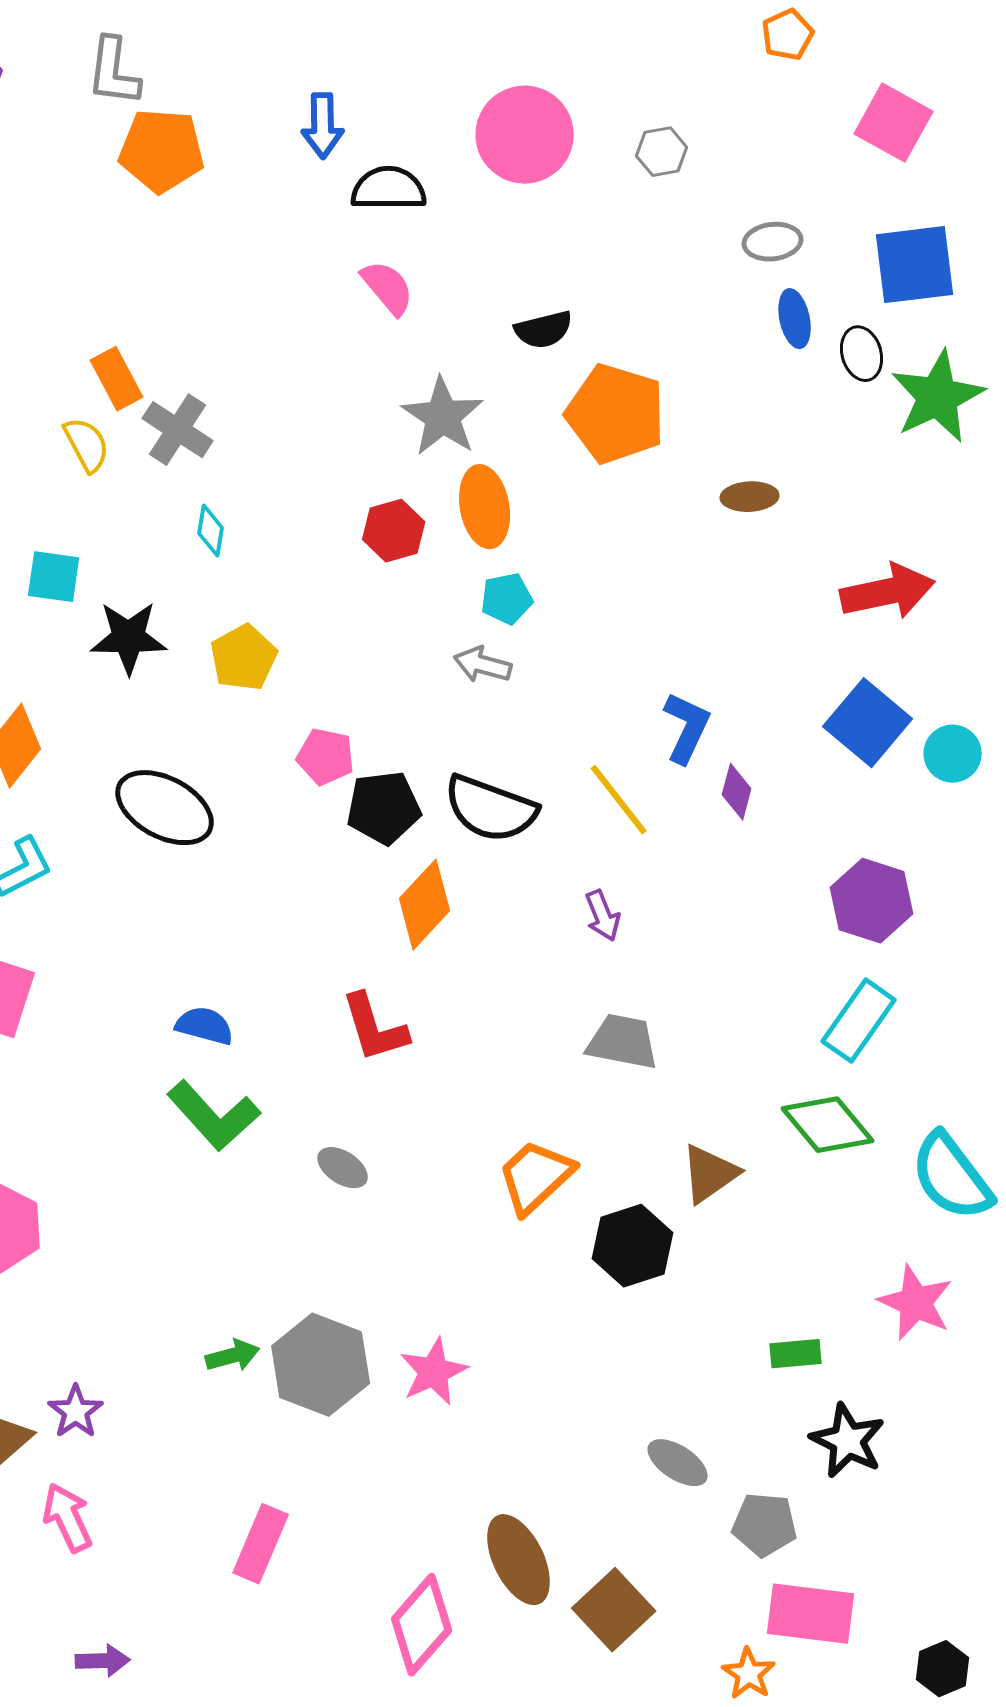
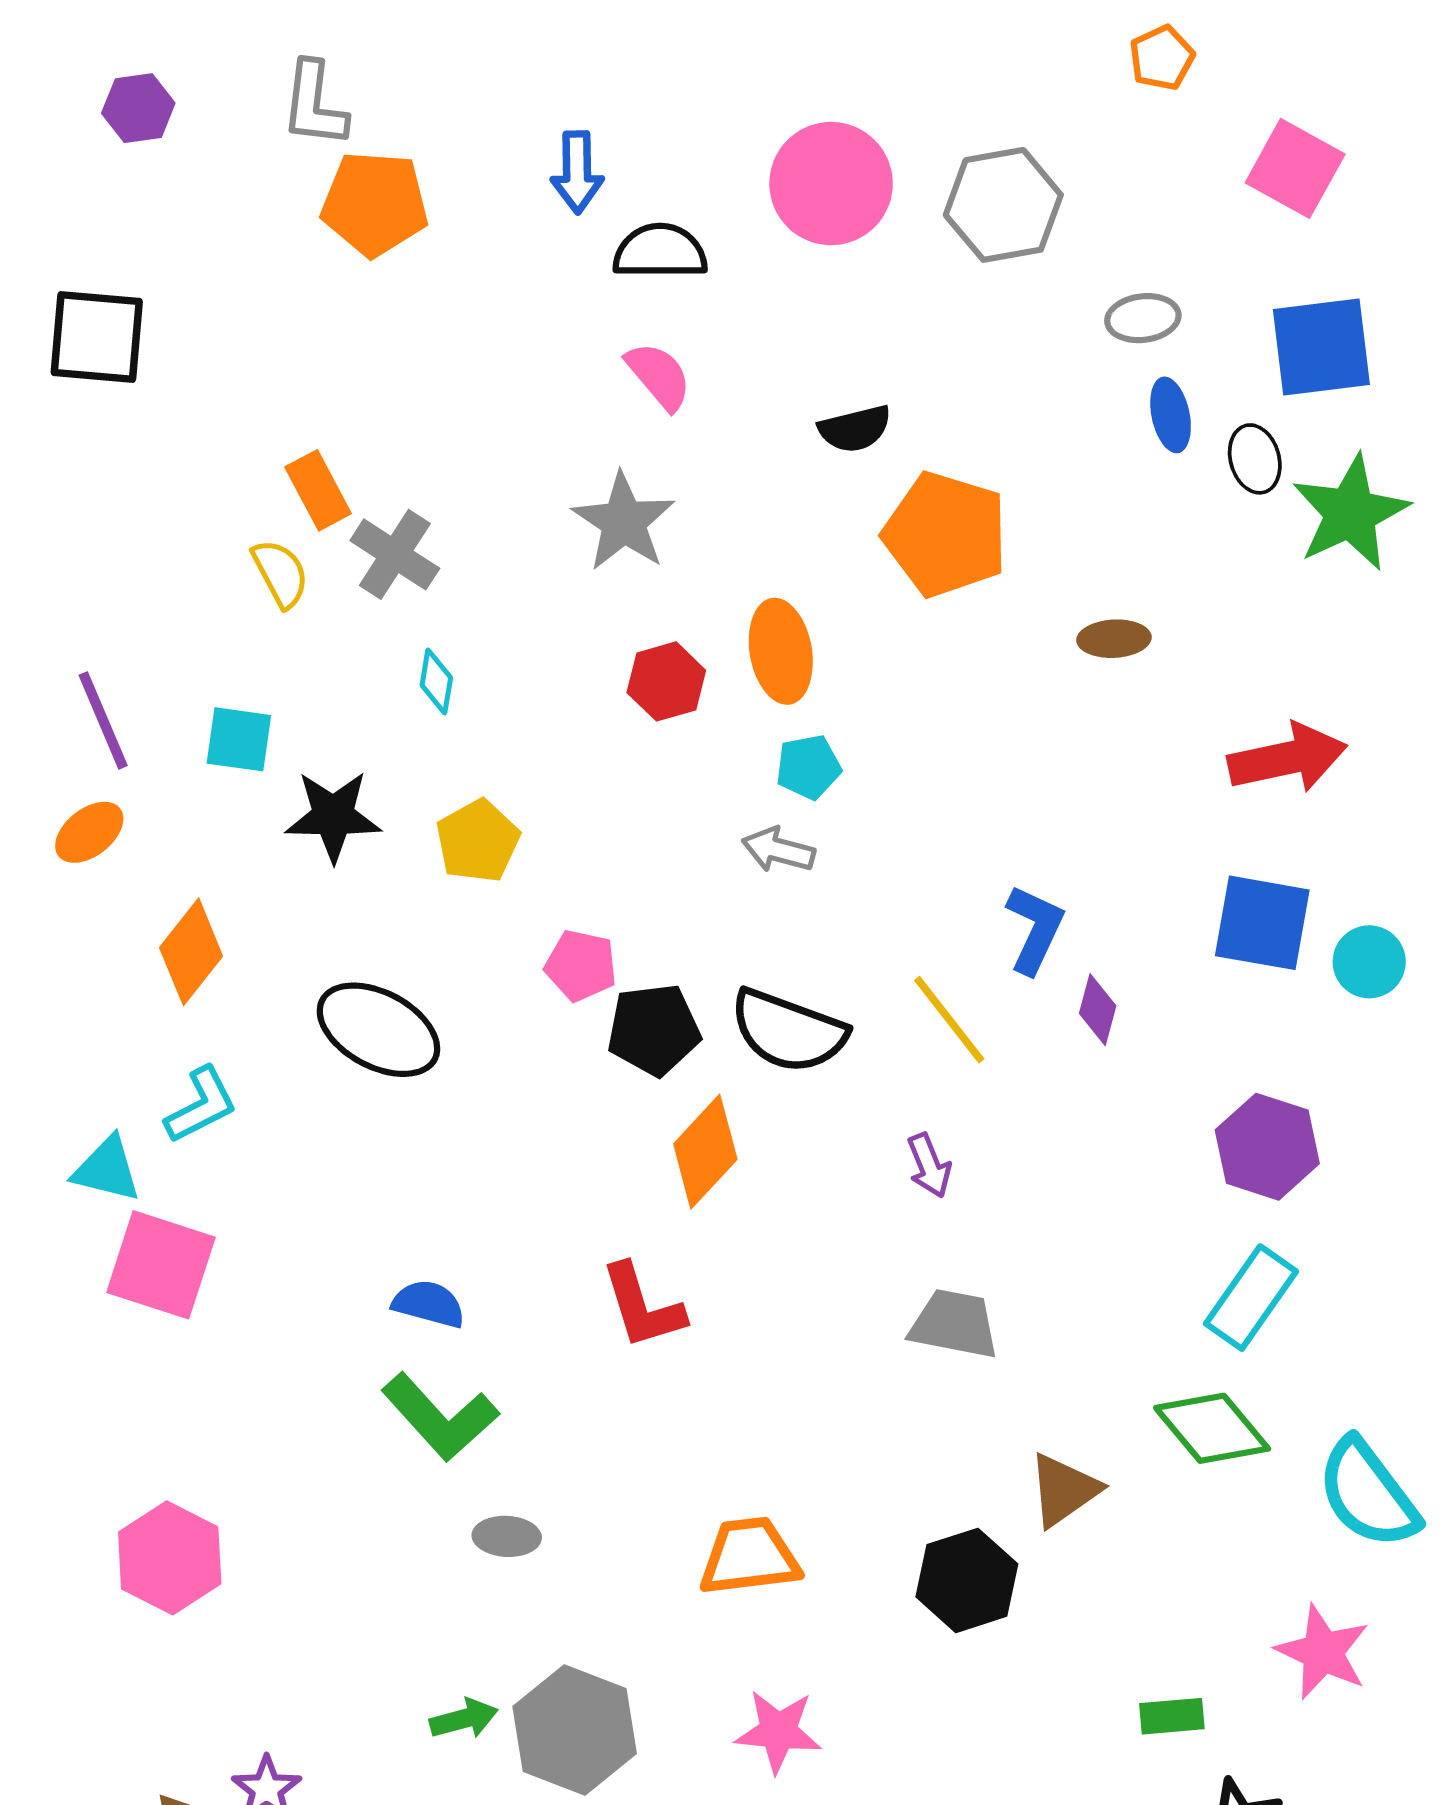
gray hexagon: (662, 152) -> (1003, 205), size x1.8
gray star: (443, 417) -> (624, 522), moved
blue square: (868, 723) -> (1262, 923), turned -30
gray ellipse: (343, 1168) -> (507, 1536), moved, turned -30
orange trapezoid: (536, 1177) -> (749, 1557), moved, turned 36
pink star: (434, 1372) -> (778, 1731), moved, turned 30

